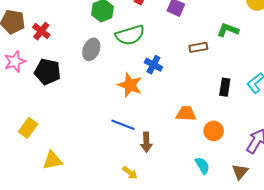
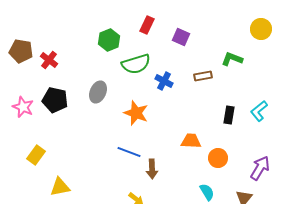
gray ellipse: (91, 49) -> (98, 92), moved
pink star: (15, 62) -> (23, 107), moved, turned -30
blue cross: (153, 65) -> (164, 81), moved

